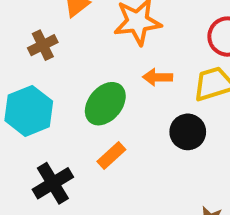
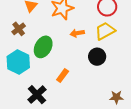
green ellipse: (105, 104) -> (43, 47), moved

